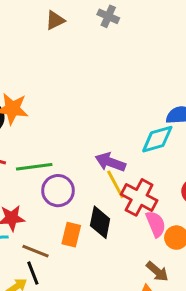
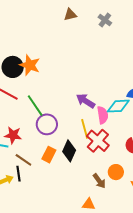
purple arrow: (110, 162) -> (86, 101), moved
green line: (34, 167) -> (35, 106), turned 50
pink semicircle: (156, 224) -> (103, 115), moved
brown arrow: (157, 271) -> (99, 181), moved

